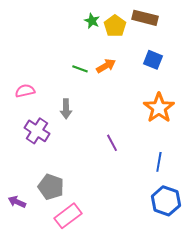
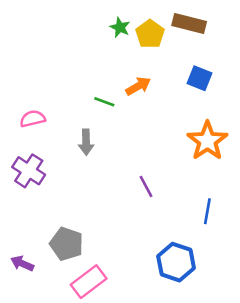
green line: (80, 69) -> (104, 102), moved
purple cross: (37, 131) -> (29, 171), moved
blue hexagon: (166, 201) -> (176, 262), moved

